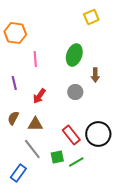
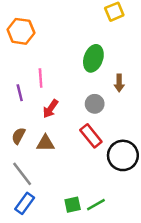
pink line: (35, 59) -> (41, 78), moved
red rectangle: (71, 135) -> (91, 136), moved
gray line: (32, 149) -> (22, 174), moved
green square: (57, 157) -> (73, 205), moved
green line: (76, 162) -> (96, 205), moved

